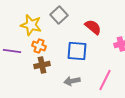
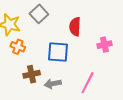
red semicircle: (93, 27) -> (75, 27), turned -126
brown cross: (42, 65) -> (32, 74), moved

